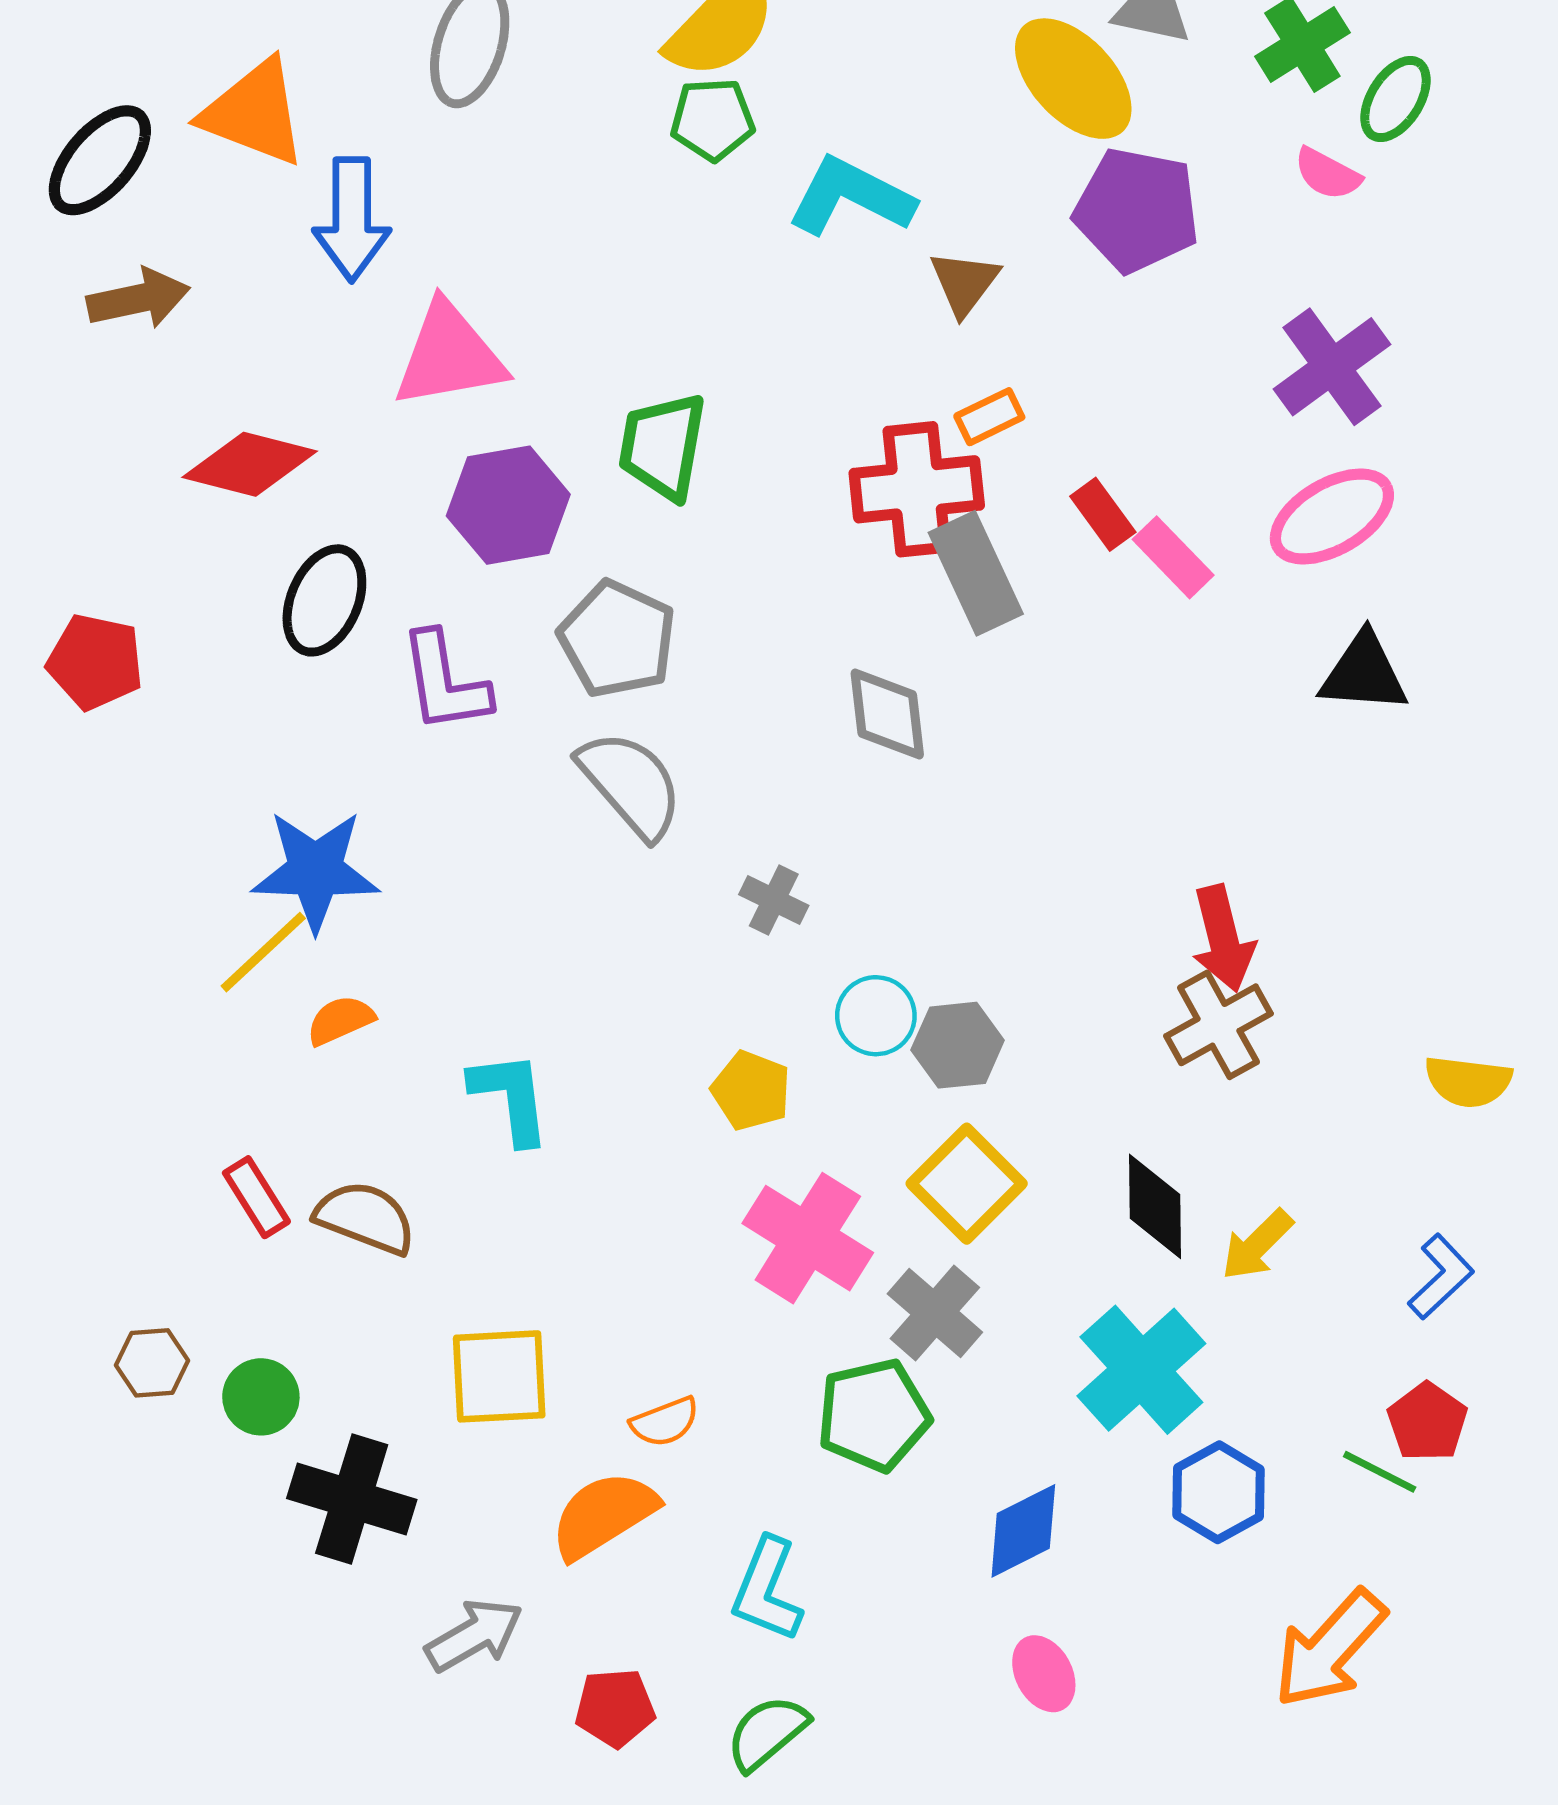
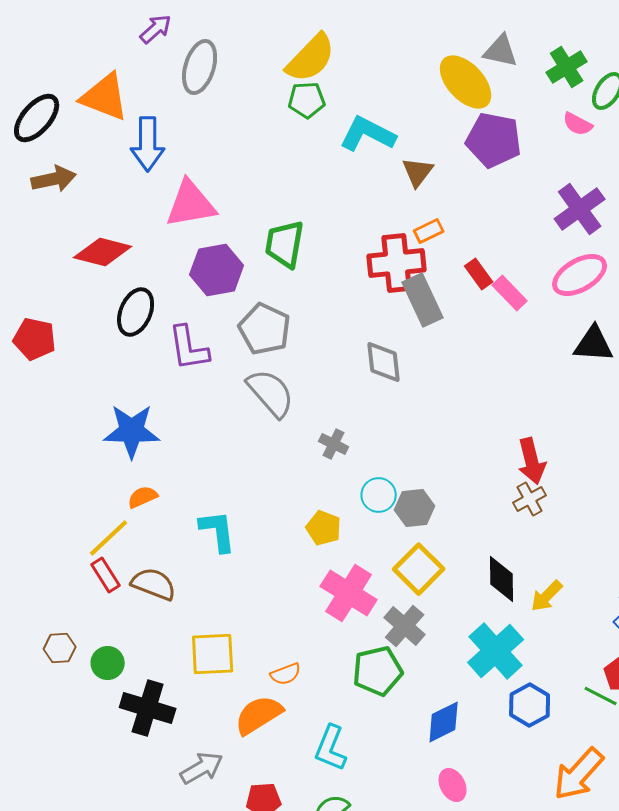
yellow line: (263, 952) -> (109, 538), moved
brown cross: (1219, 1025) -> (530, 499), size x0.7

